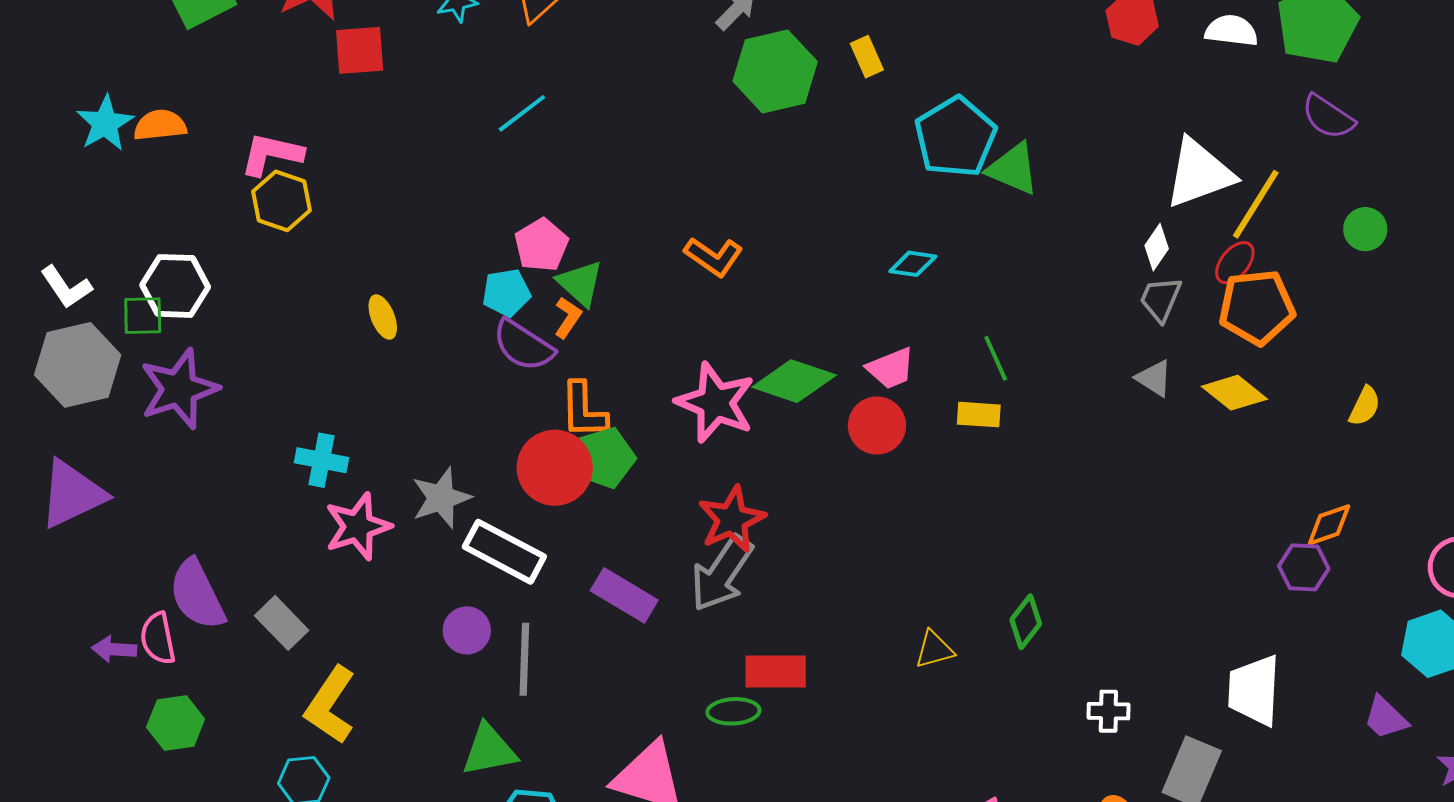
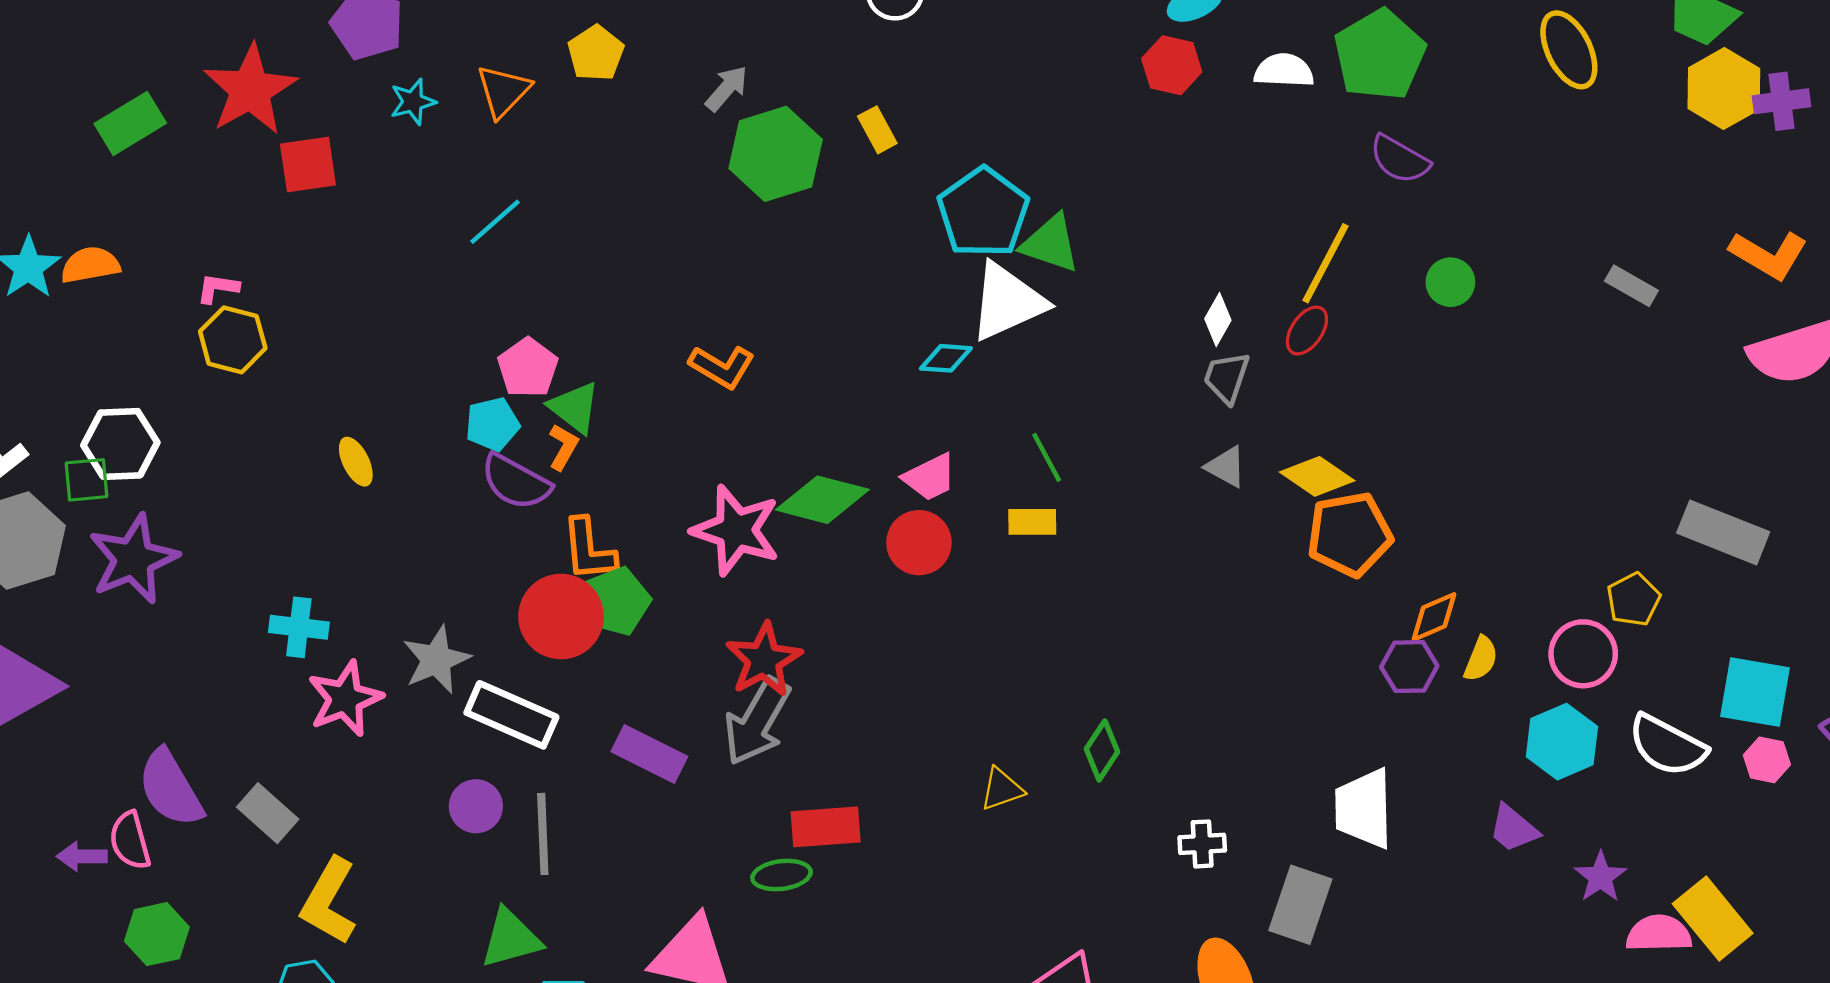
pink L-shape: (272, 154) -> (218, 288), size x0.6
white triangle: (1199, 173) -> (1007, 302), moved
orange pentagon: (1257, 307) -> (1350, 534), moved
yellow semicircle: (1365, 406) -> (1481, 659), moved

